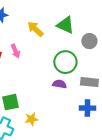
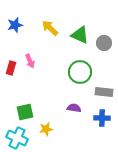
yellow arrow: (35, 29) -> (50, 28), moved
gray circle: (89, 41) -> (104, 43), moved
purple semicircle: (59, 84) -> (74, 108), moved

